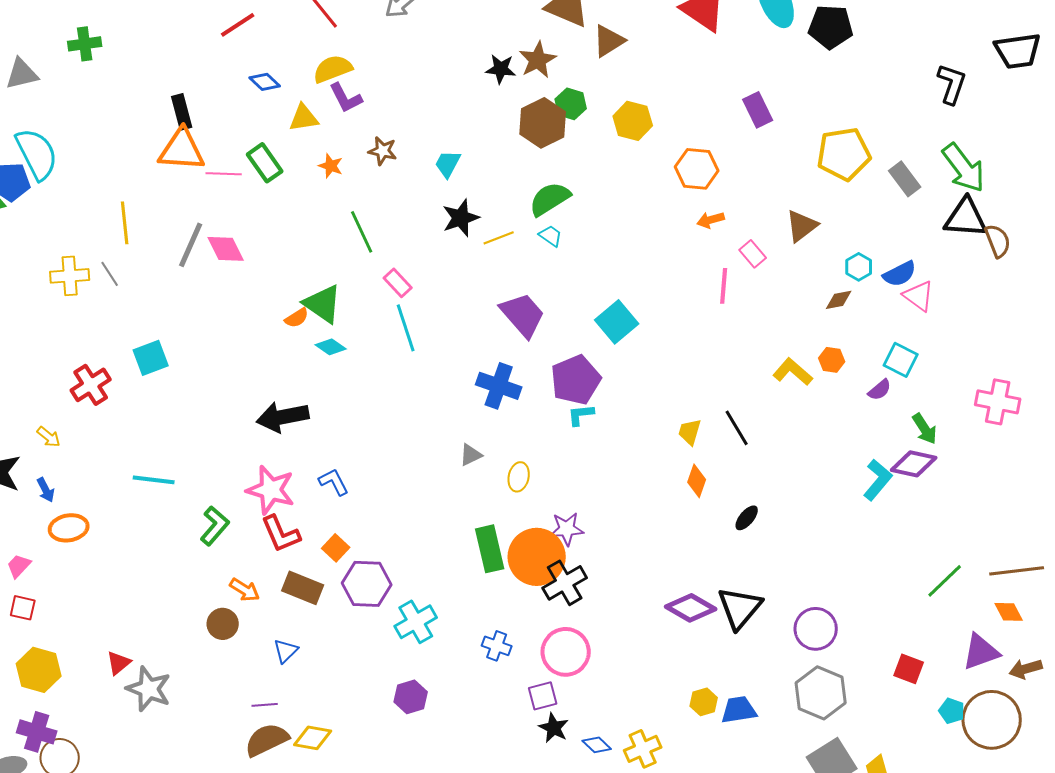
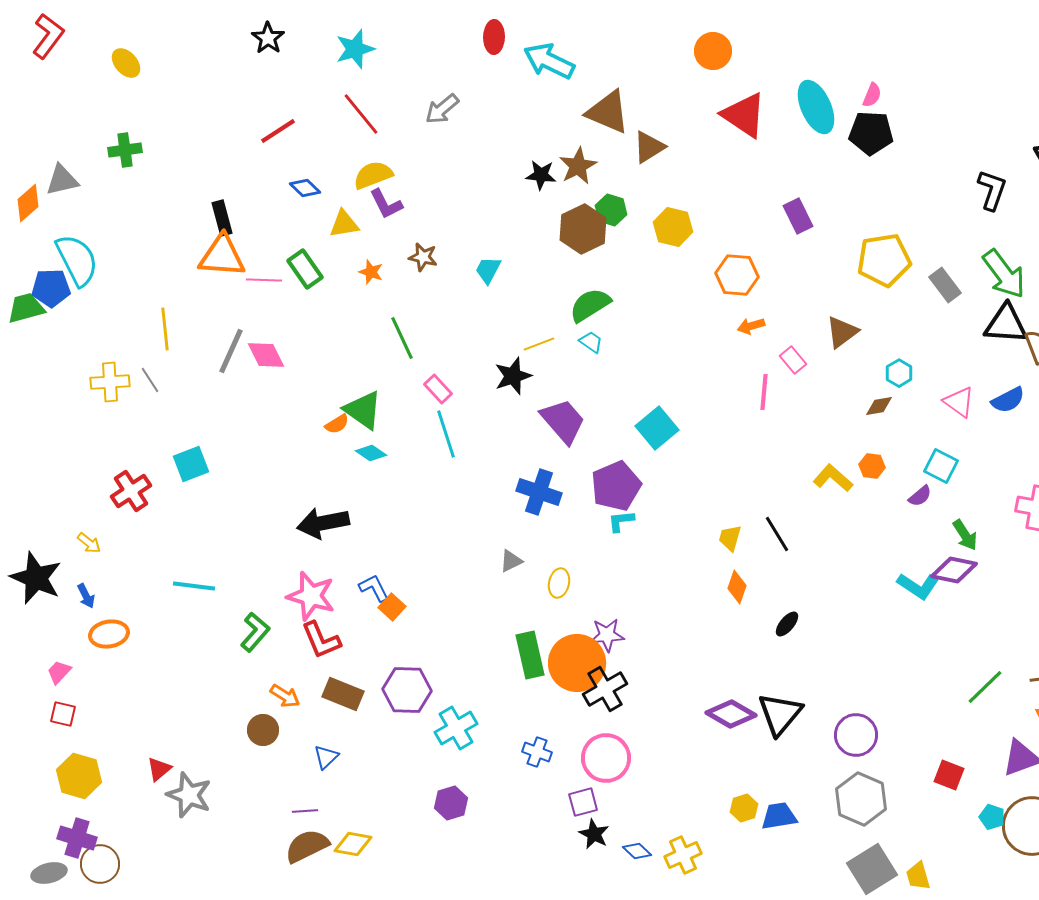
black star: (461, 218) -> (513, 376), moved
blue semicircle: (900, 274) -> (1008, 400), moved
cyan L-shape: (878, 480) -> (918, 586), turned 84
orange square: (336, 548) -> (392, 607), moved

